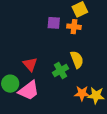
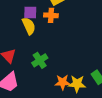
yellow semicircle: (77, 60) -> (29, 26), moved

